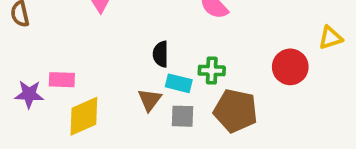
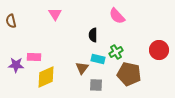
black semicircle: (161, 54) -> (93, 35), moved
green cross: (212, 71) -> (116, 52), turned -32
gray square: (182, 116) -> (96, 85), moved

